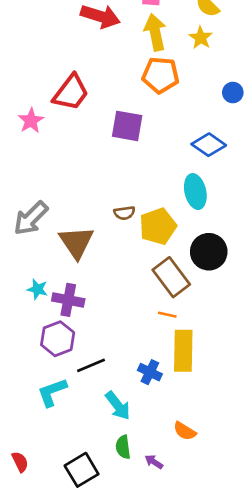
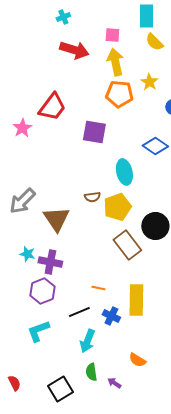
yellow star: (201, 38) -> (149, 82), moved
cyan ellipse: (195, 192) -> (124, 172), moved
orange line: (167, 315) -> (98, 288), moved
black line: (91, 365) -> (79, 312), moved
cyan arrow: (118, 406) -> (87, 341), turned 60

